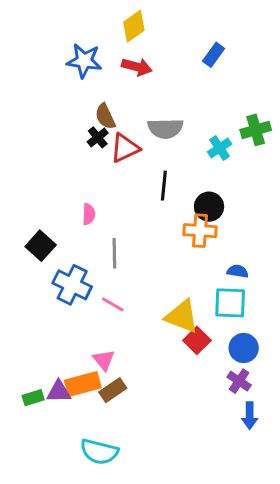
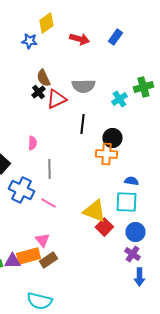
yellow diamond: (134, 26) -> (46, 23), moved
blue star: (84, 61) -> (29, 41), size x0.7
red arrow: (137, 67) -> (79, 39), moved

